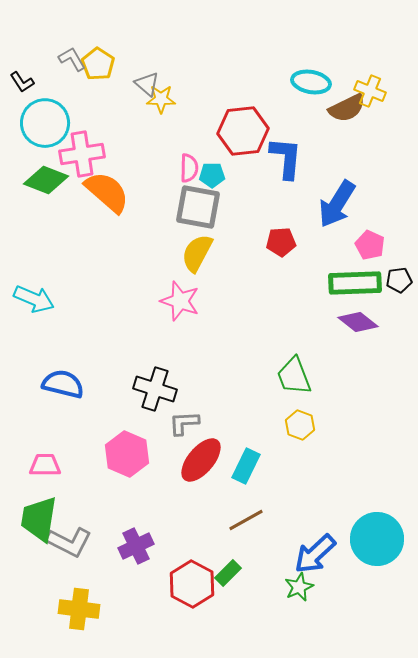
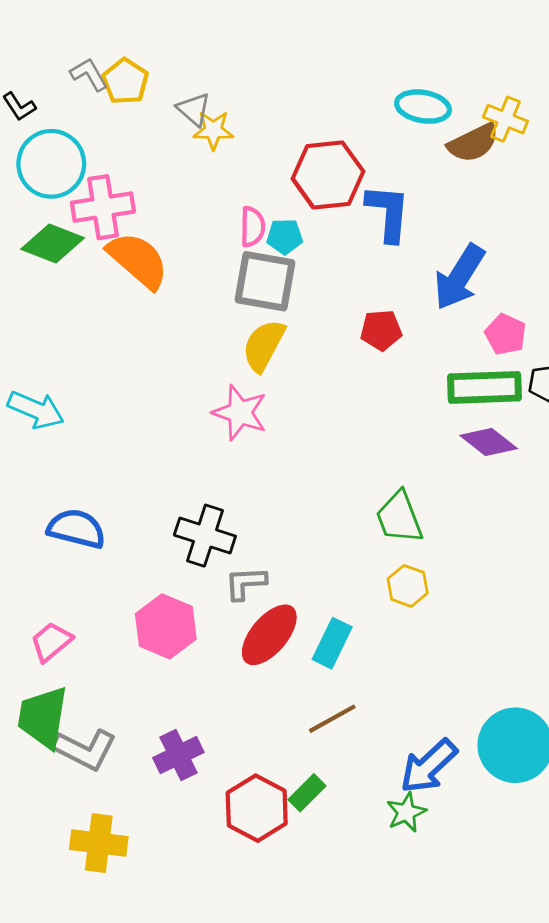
pink trapezoid: (45, 465) -> (51, 642), turned -40

